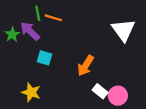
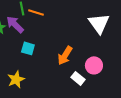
yellow star: (31, 92) -> (16, 79), turned 30
pink circle: (118, 96) -> (94, 65), moved

